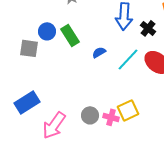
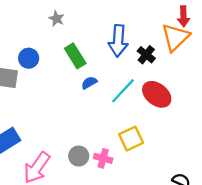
green rectangle: (70, 35) -> (75, 56), moved
yellow square: (128, 110) -> (131, 139), moved

